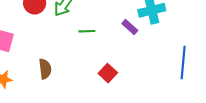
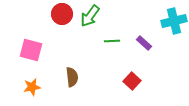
purple rectangle: (130, 27) -> (144, 43), moved

